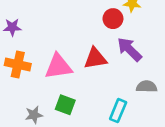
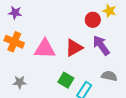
red triangle: (95, 58) -> (74, 48), turned -30
green square: (65, 105) -> (66, 80), moved

